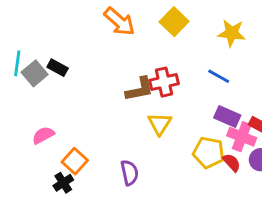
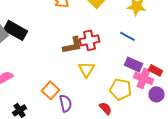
black rectangle: (58, 68) -> (16, 30), size x1.6
orange square: (75, 161) -> (50, 90), moved
red semicircle: (232, 163) -> (106, 108), moved

